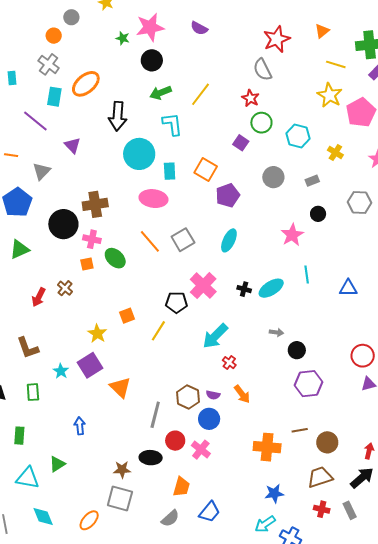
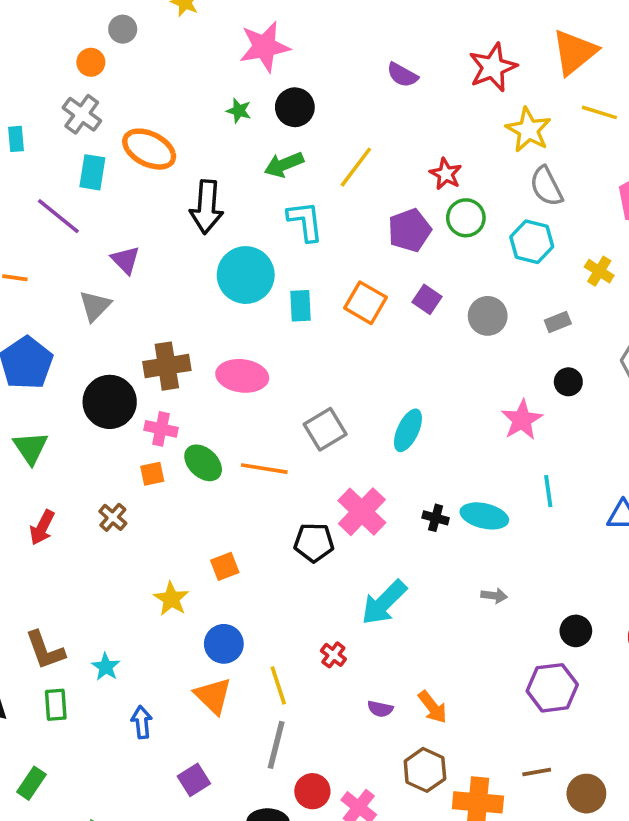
purple semicircle: (199, 28) -> (402, 75), moved
orange triangle: (322, 31) -> (574, 52), size x1.8
green star: (123, 38) -> (239, 111), moved
black circle: (152, 60) -> (295, 107), moved
gray semicircle: (263, 70) -> (546, 186), moved
orange ellipse: (86, 84) -> (149, 149), turned 68
yellow star: (330, 95) -> (528, 130), moved
purple square: (241, 143) -> (427, 299), moved
gray triangle: (41, 171) -> (95, 306), moved
purple pentagon: (228, 195) -> (410, 230), moved
pink ellipse: (153, 199) -> (242, 376), moved
orange line: (150, 241) -> (264, 469), moved, turned -40
green triangle: (19, 249) -> (31, 448), turned -40
cyan ellipse: (271, 288) -> (484, 516), turned 45
red arrow: (39, 297) -> (42, 528), moved
yellow line: (158, 331) -> (278, 685), moved, turned -50
brown L-shape: (28, 348) -> (45, 650), moved
black circle: (297, 350) -> (576, 631), moved
red cross: (229, 363) -> (333, 655), moved
purple square: (90, 365) -> (194, 780), moved, size x0.7
brown hexagon: (188, 397) -> (425, 770), moved
blue circle: (209, 419) -> (224, 644), moved
blue arrow: (80, 426) -> (142, 722), moved
green rectangle: (19, 436) -> (31, 783), turned 30

